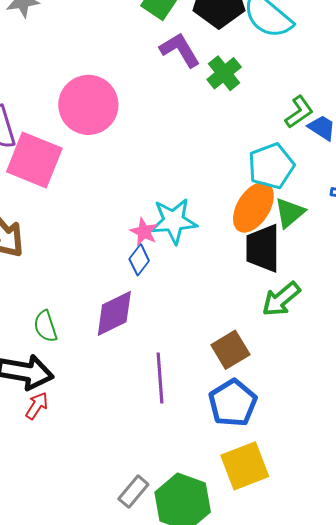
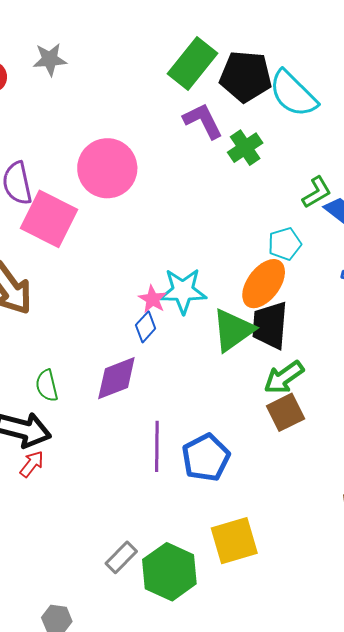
cyan pentagon: (271, 166) -> (285, 244), size x0.7
green triangle: (290, 213) -> (233, 330), moved, size x1.4
brown square: (230, 350) -> (286, 412), moved
blue pentagon: (233, 403) -> (206, 458), moved

